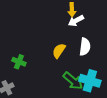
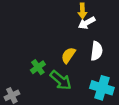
green cross: (19, 62) -> (38, 67), moved, turned 32
green arrow: (73, 81) -> (61, 80), moved

